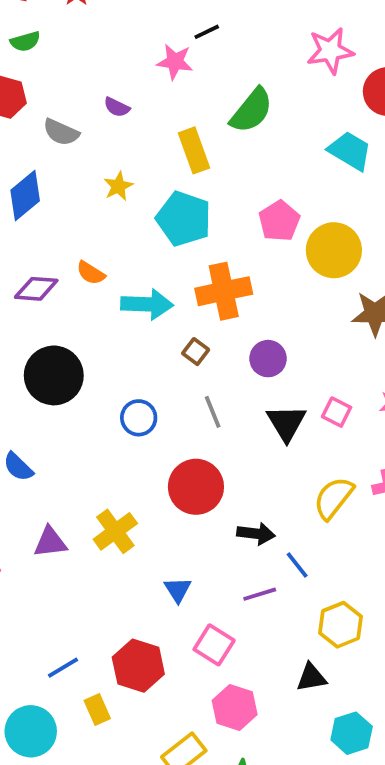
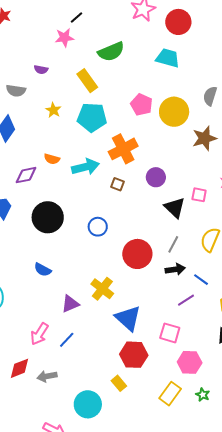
green semicircle: (252, 111) -> (111, 52), turned 44
gray line: (213, 412) -> (173, 244), moved, turned 66
blue triangle: (178, 590) -> (128, 318), moved, size x1.8
blue line: (63, 668) -> (67, 340), moved

